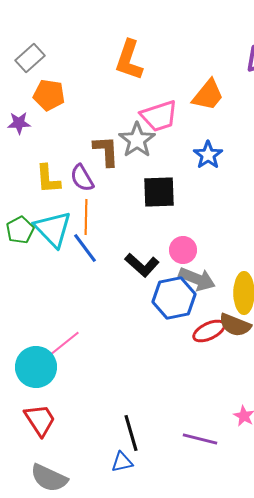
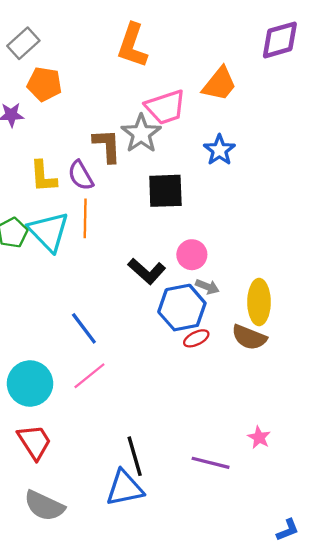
blue line: (85, 248) -> (84, 328), moved
gray arrow: (197, 279) -> (207, 287), size x0.6
red ellipse: (209, 331) -> (196, 338), moved, size x0.7
pink line: (65, 343) -> (89, 376), moved
blue triangle: (122, 462) -> (125, 488), size x1.6

